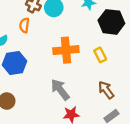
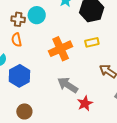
yellow rectangle: (100, 55) -> (92, 42), turned -56

